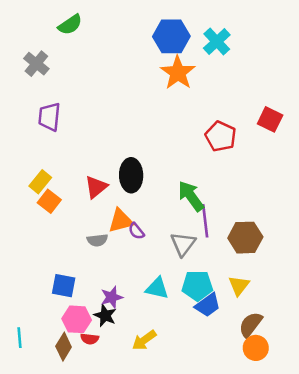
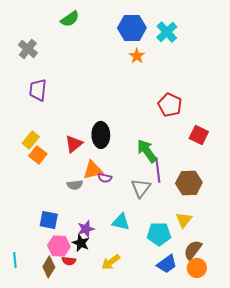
green semicircle: (70, 25) -> (70, 19), moved
orange star: (178, 73) -> (137, 56), size x0.6
red square: (270, 119) -> (199, 135), moved
purple semicircle: (136, 231) -> (105, 178), turned -40
cyan pentagon: (197, 286) -> (159, 234), moved
blue trapezoid: (208, 305) -> (167, 264), moved

